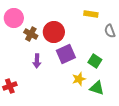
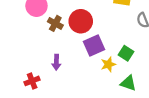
purple arrow: (37, 61) -> (56, 62), moved
yellow star: (79, 79) -> (108, 64), moved

